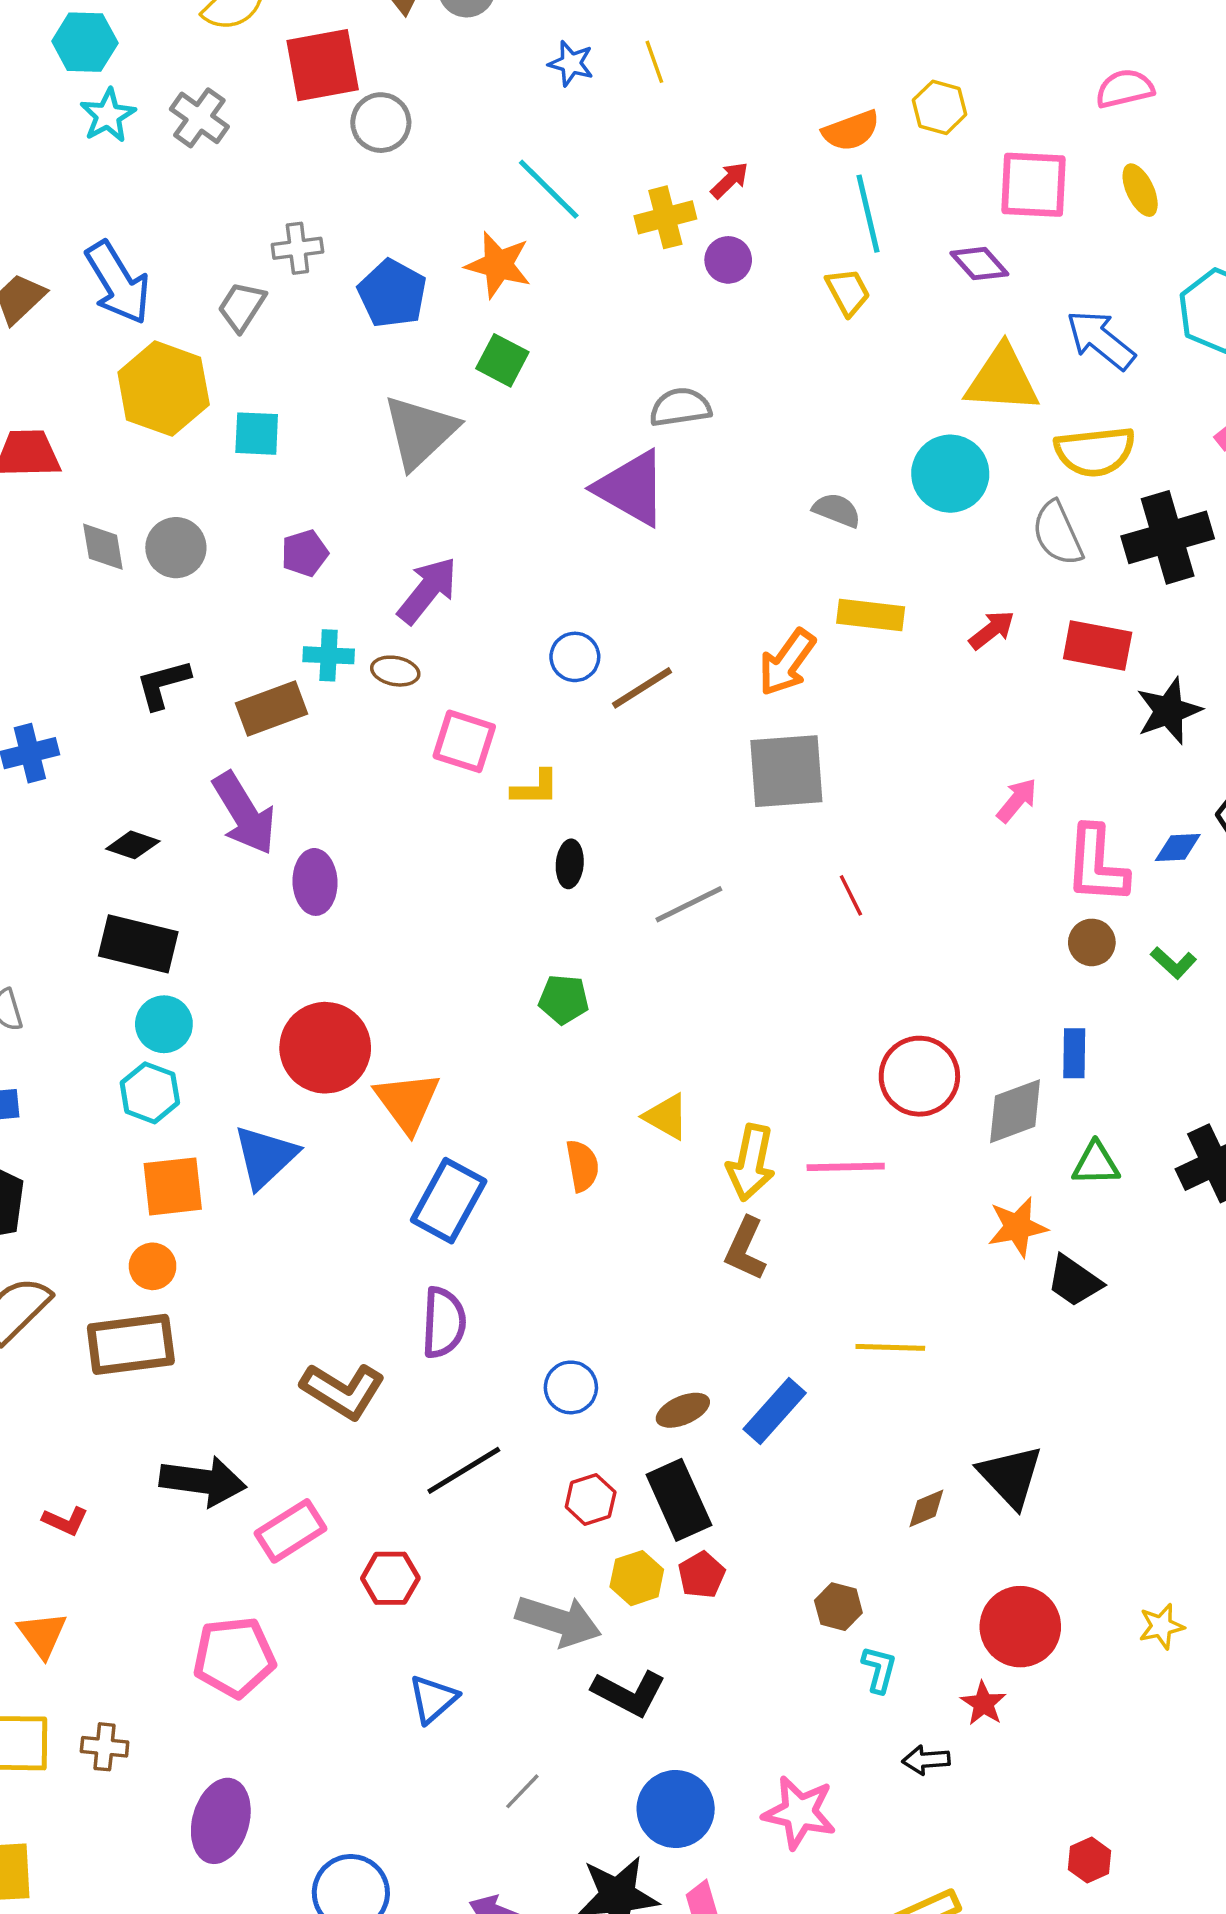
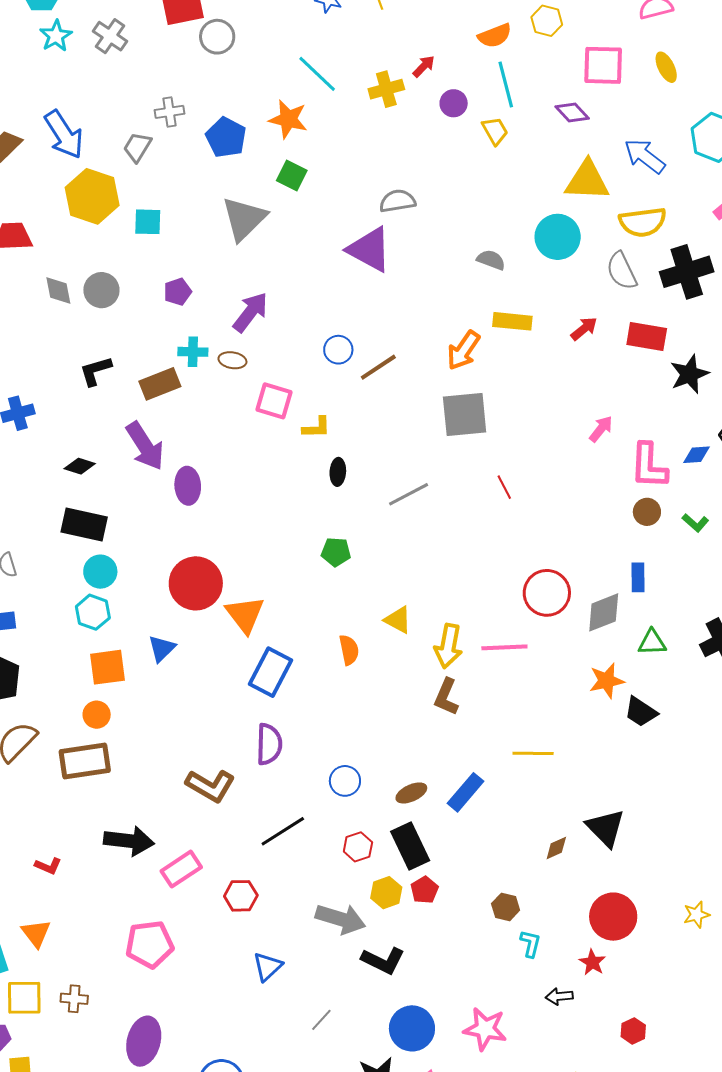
purple circle: (728, 260) -> (454, 103), moved
blue triangle: (265, 1157) -> (162, 648), size x0.7
red hexagon: (1089, 1860) -> (633, 1031), moved

